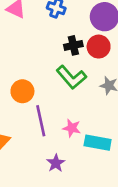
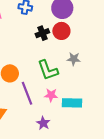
green L-shape: (71, 77) -> (48, 70), moved, turned 30

